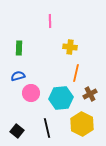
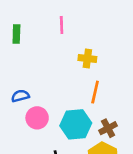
green rectangle: (19, 48) -> (16, 34), moved
brown cross: (90, 94) -> (108, 128), moved

